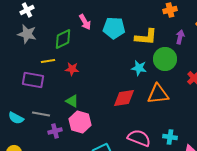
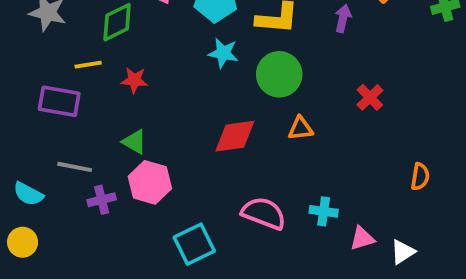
green circle: (165, 59) -> (279, 74), moved
cyan star: (139, 68) -> (223, 53), moved
orange triangle: (158, 94) -> (300, 128), size x0.6
cyan semicircle: (16, 118) -> (28, 194), moved

